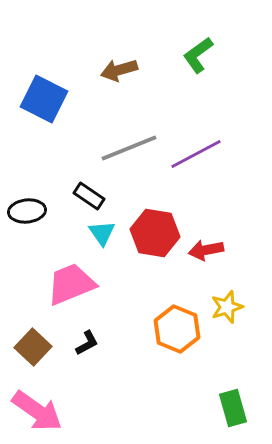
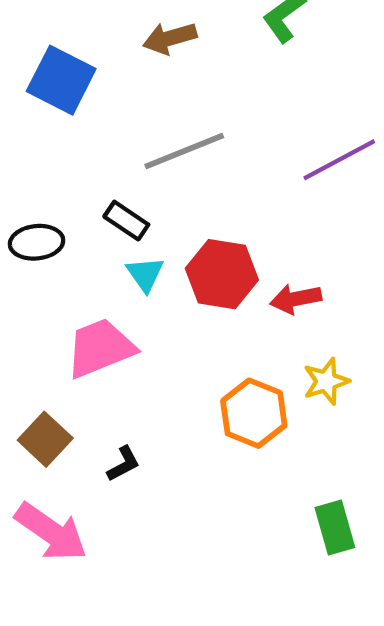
purple line: (196, 154) -> (339, 160), moved
black L-shape: (87, 343) -> (123, 464), moved

